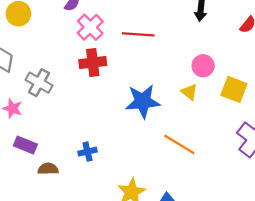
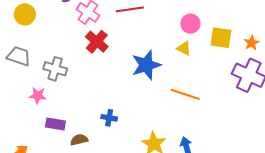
red cross: (93, 63) -> (97, 42), turned -30
blue cross: (88, 152) -> (109, 118), turned 35

